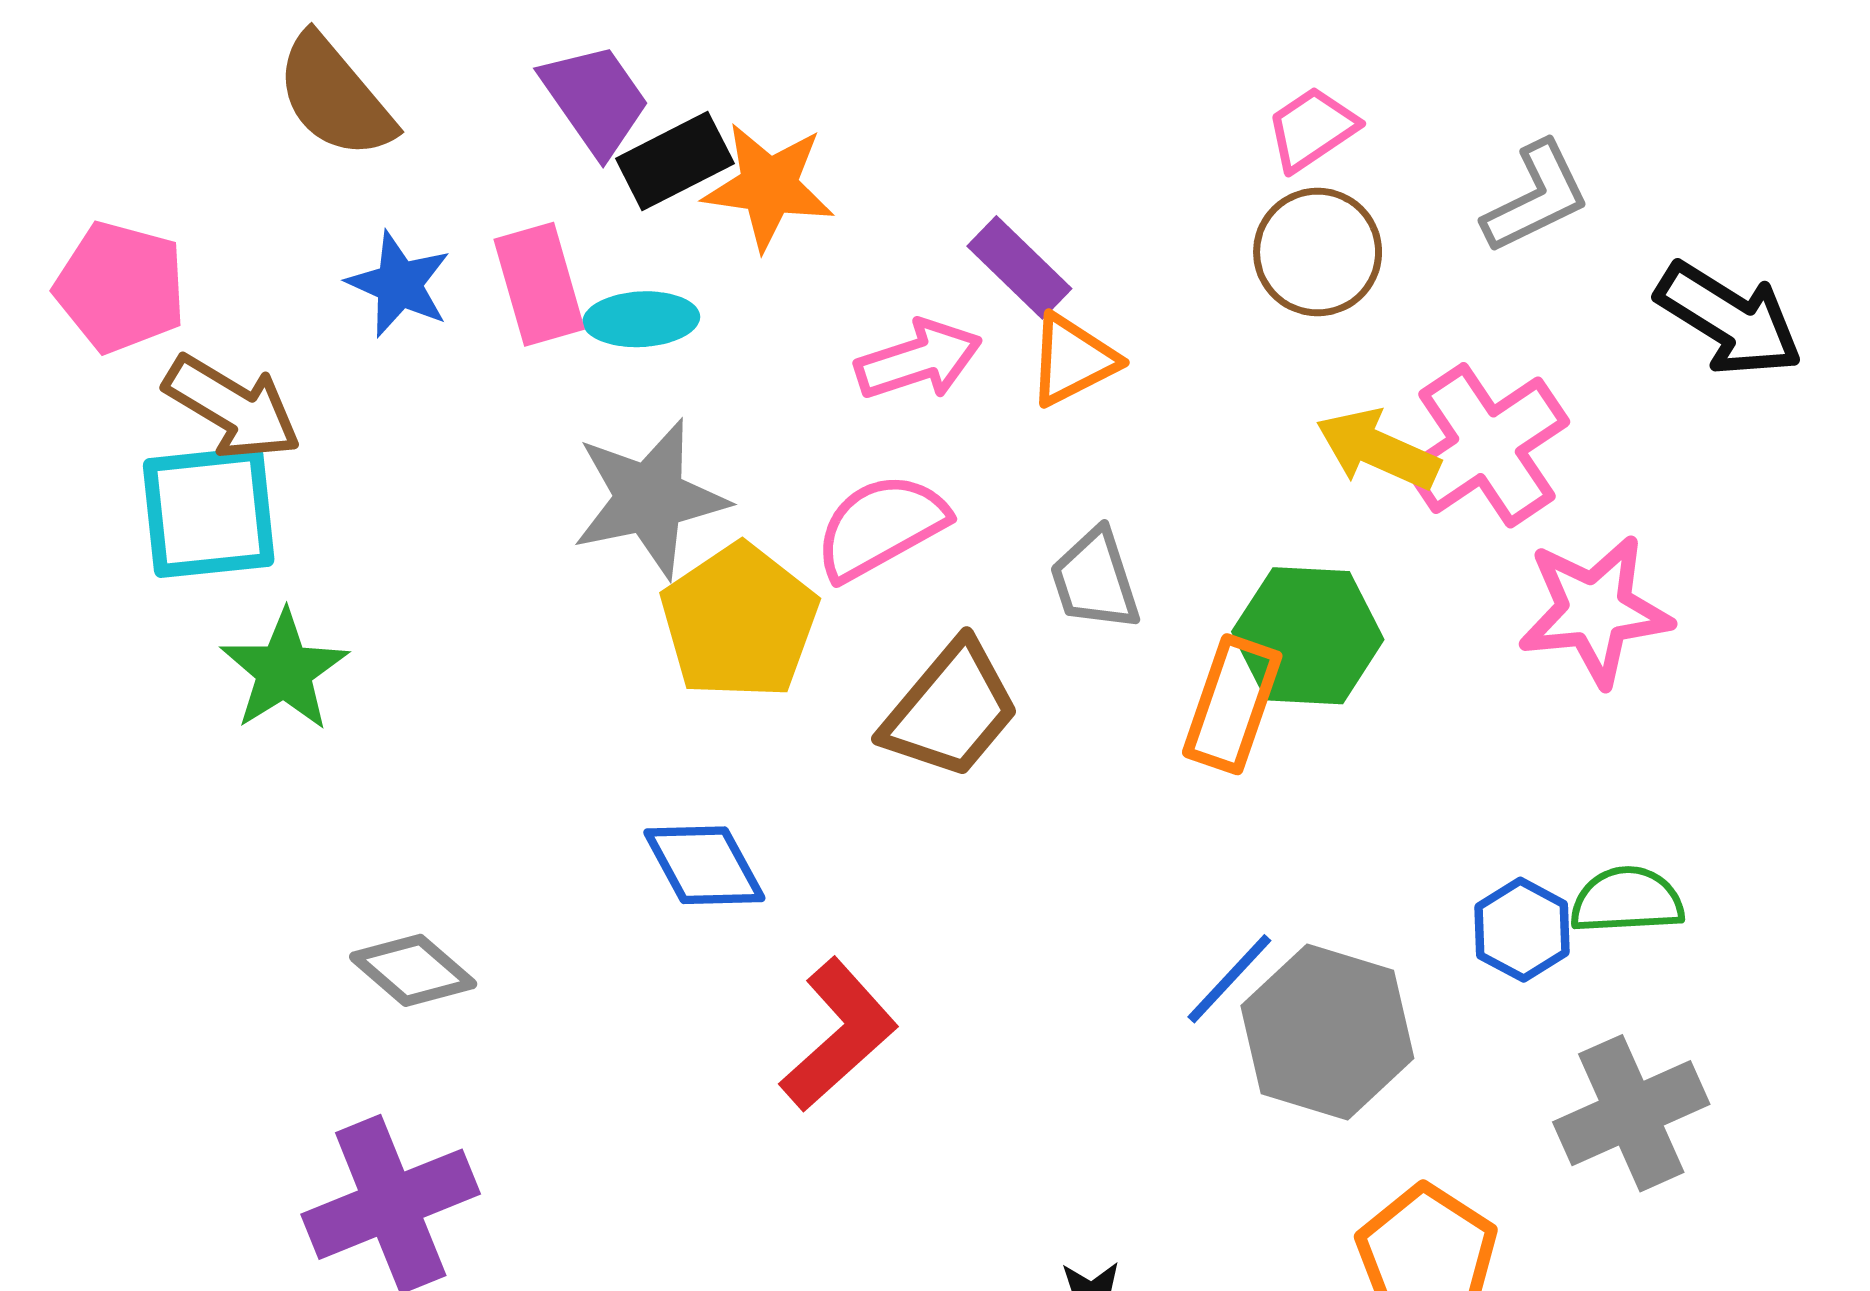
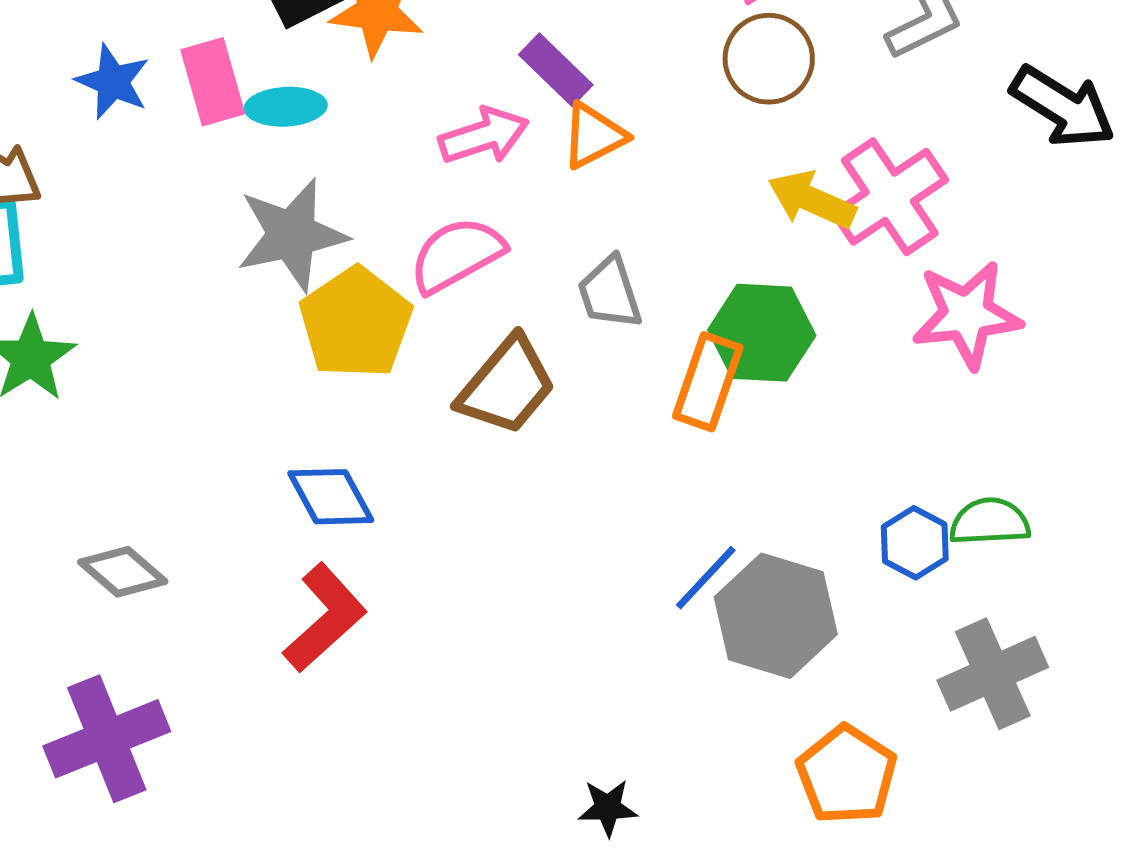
red L-shape: (839, 1035) -> (325, 618), moved

